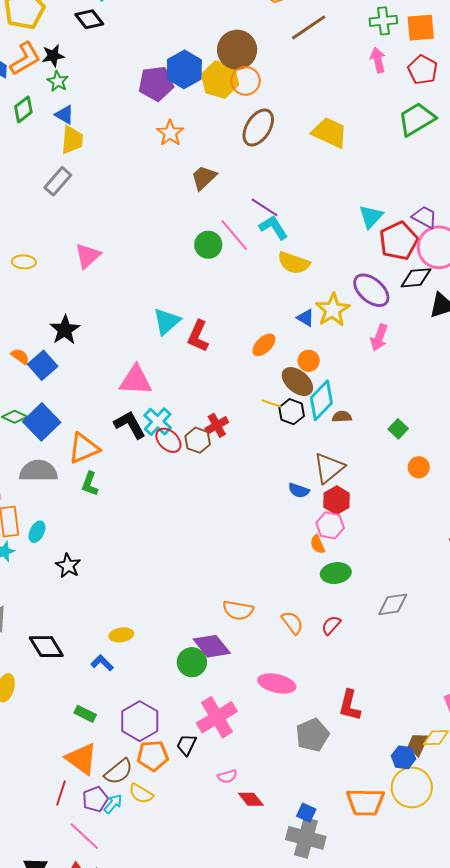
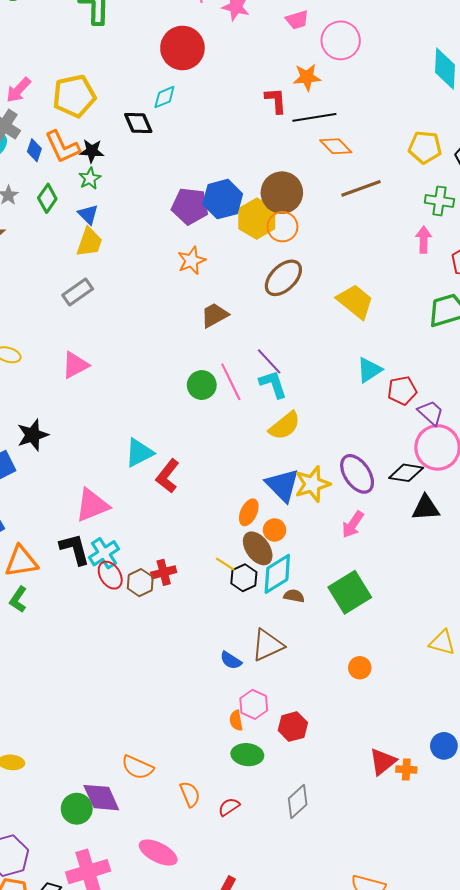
orange L-shape: (25, 59) -> (62, 147), turned 81
green diamond: (23, 109) -> (47, 198), turned -32
gray rectangle: (58, 181) -> (78, 292), moved
cyan triangle: (371, 217) -> (369, 370), moved
red pentagon: (399, 241) -> (402, 390), moved, size x0.7
yellow semicircle: (294, 263) -> (285, 426), turned -72
blue triangle: (306, 318) -> (283, 485), size x1.8
orange ellipse: (264, 345) -> (249, 512), moved, turned -35
pink triangle: (136, 380) -> (92, 505), turned -39
green square: (398, 429) -> (350, 592), moved, size x2.0
red hexagon: (337, 500) -> (293, 727), moved
gray diamond: (393, 604) -> (298, 801), turned -48

